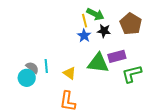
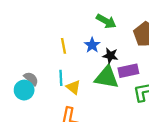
yellow line: (85, 21) -> (64, 46), moved
black star: (104, 31) -> (110, 56), moved
cyan line: (46, 66) -> (61, 78), moved

